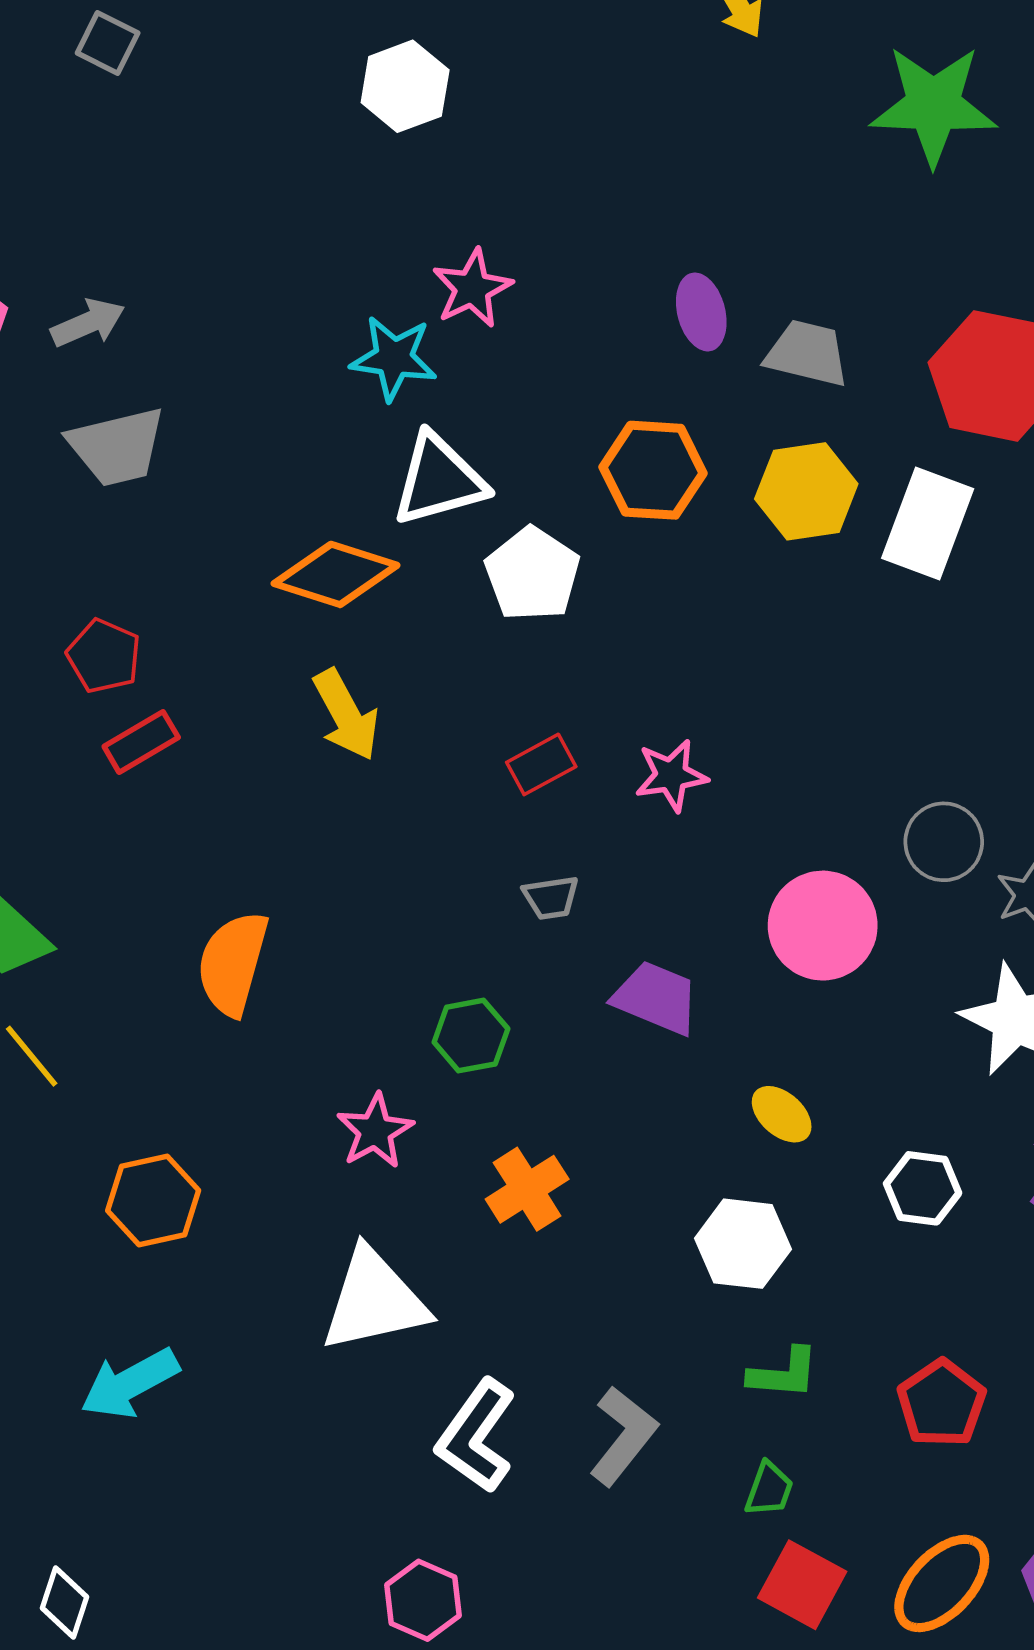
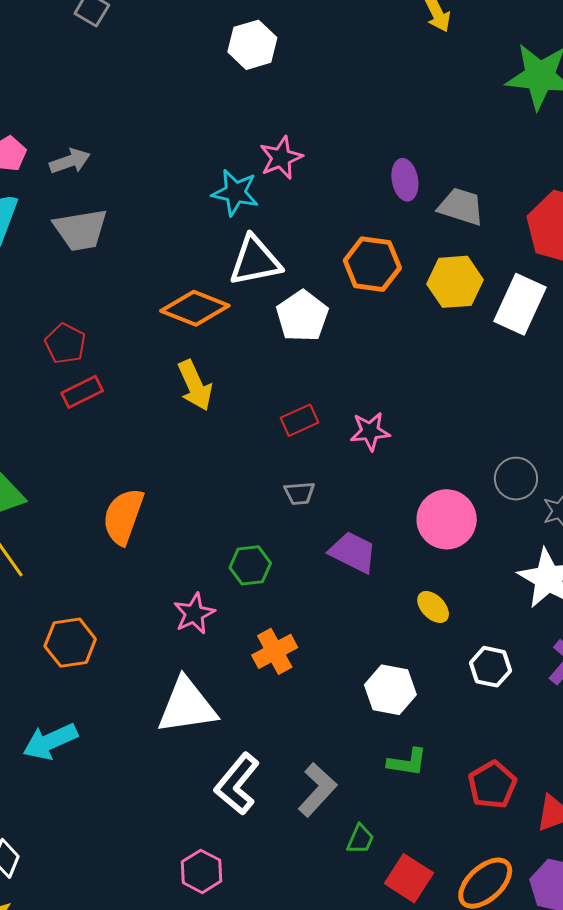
yellow ellipse: (782, 1114) -> (433, 607), moved
green trapezoid: (769, 1489) -> (360, 839), moved

